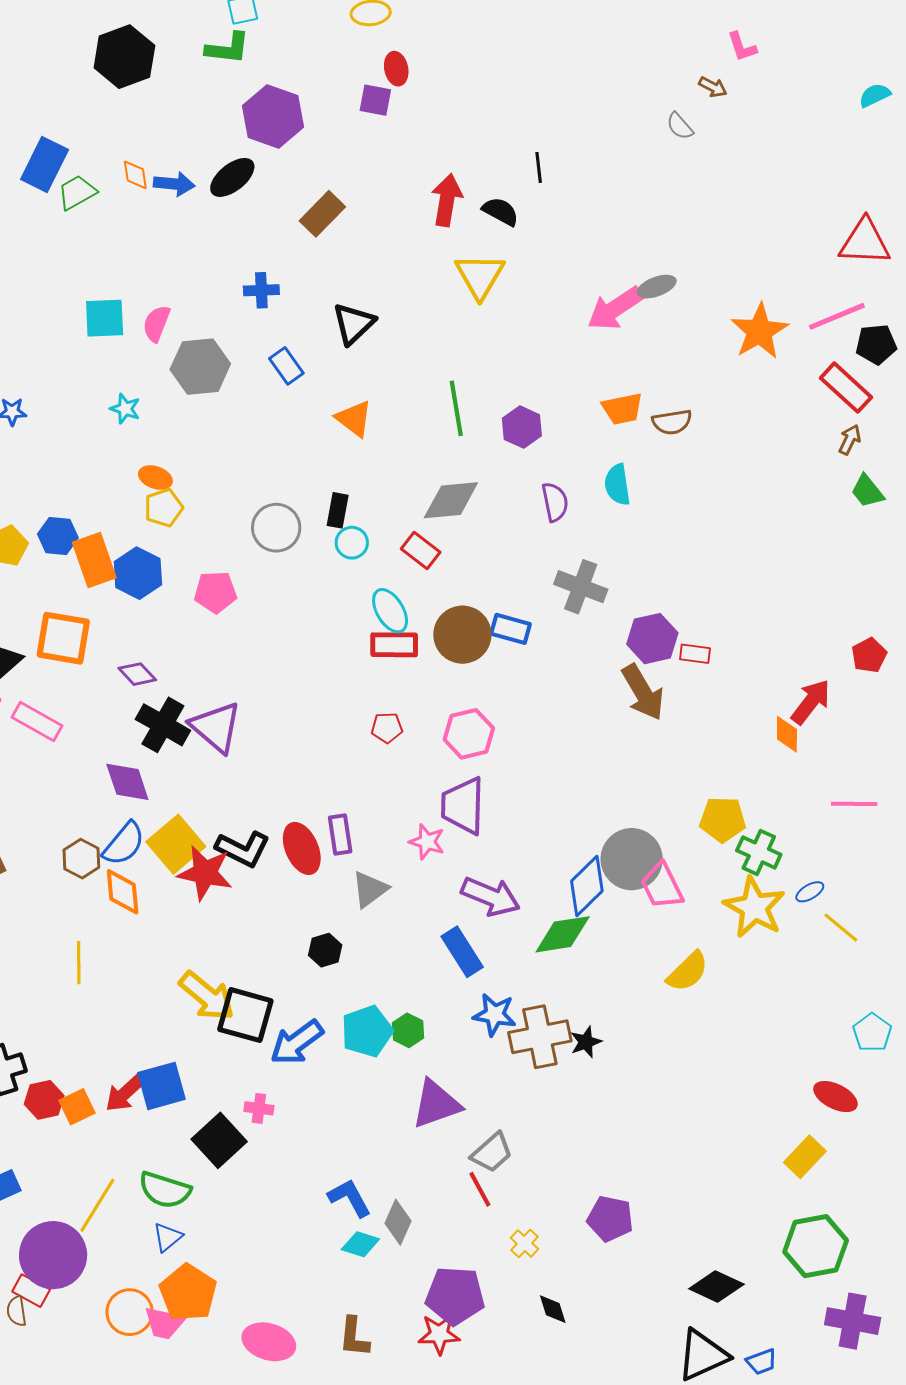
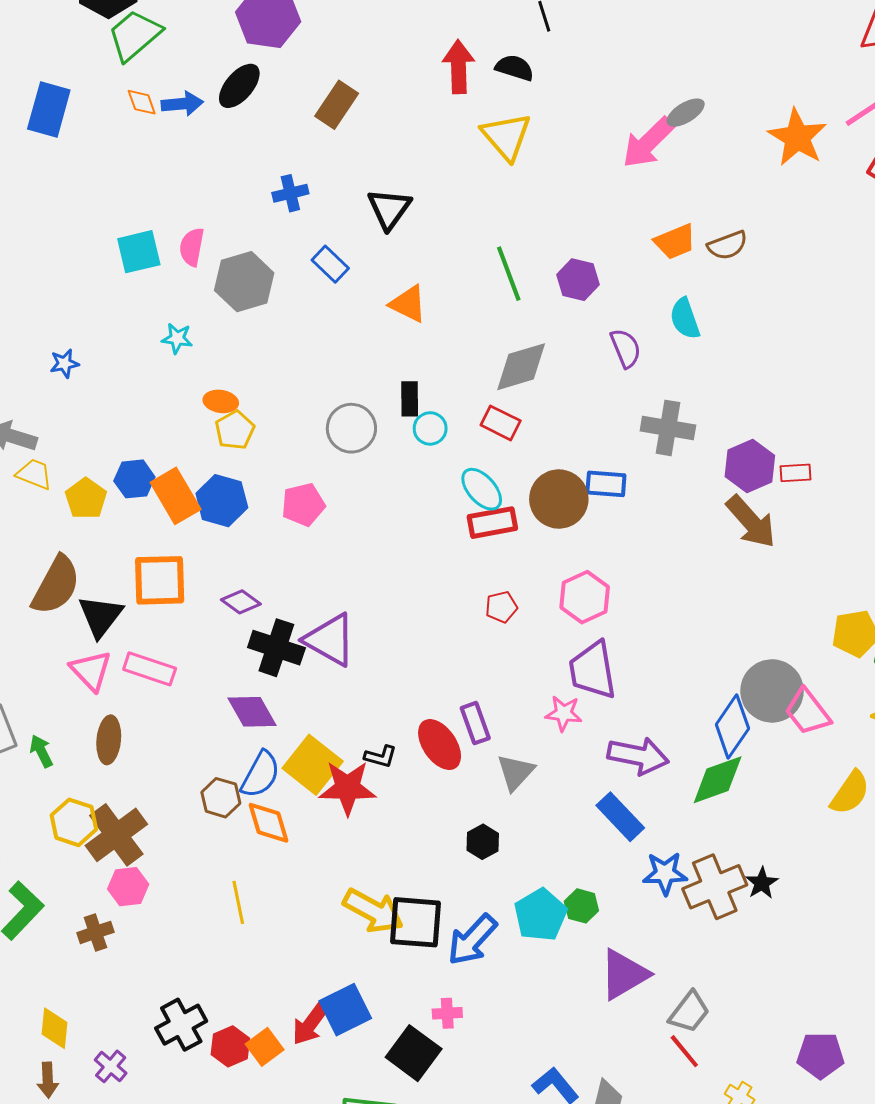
green trapezoid: (77, 192) -> (135, 35), moved, size x1.4
black L-shape: (243, 849) -> (381, 756), size x0.6

